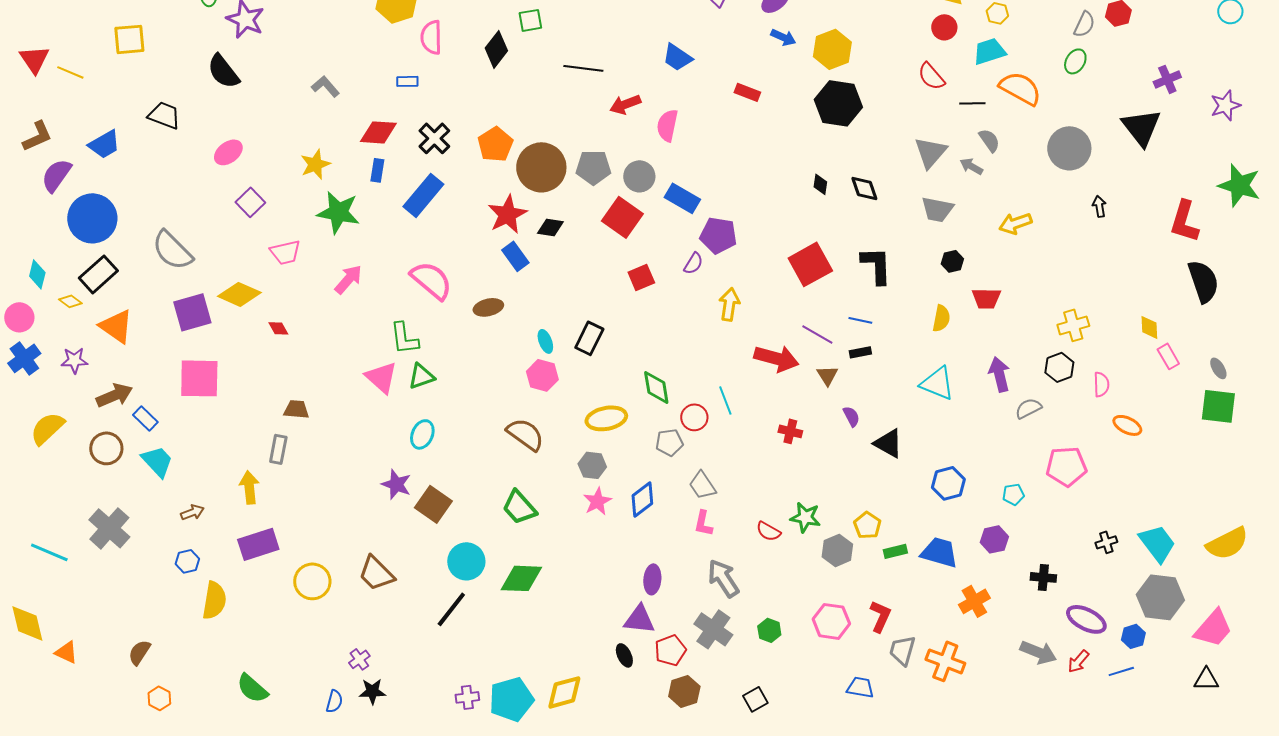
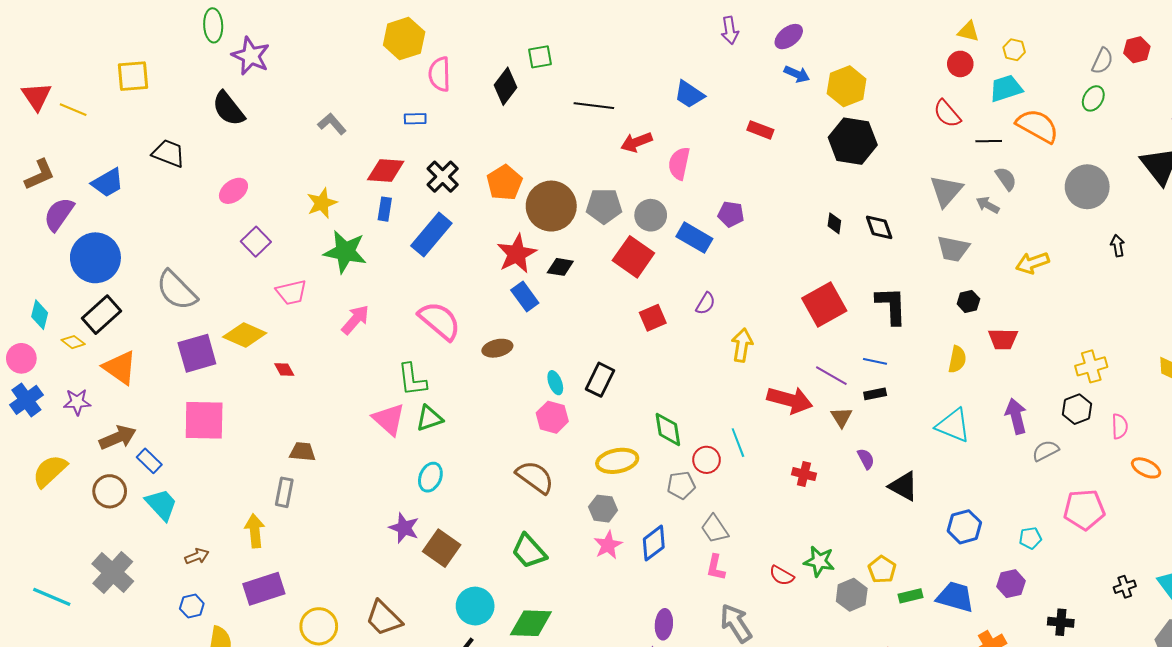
purple pentagon: (718, 235) -> (731, 214), moved, size x0.7

